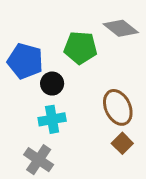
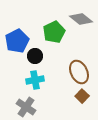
green pentagon: (80, 48) -> (54, 32), turned -30
blue pentagon: (25, 61) -> (17, 41), turned 30

